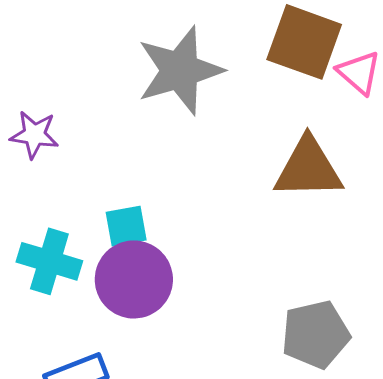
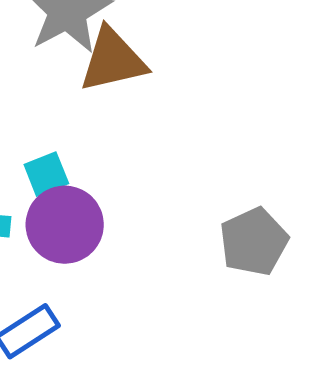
brown triangle: (308, 168) -> (113, 60), moved

